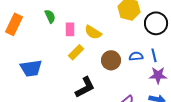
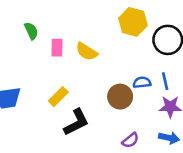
yellow rectangle: (76, 52) -> (58, 97), moved
brown circle: (111, 60) -> (120, 97), moved

